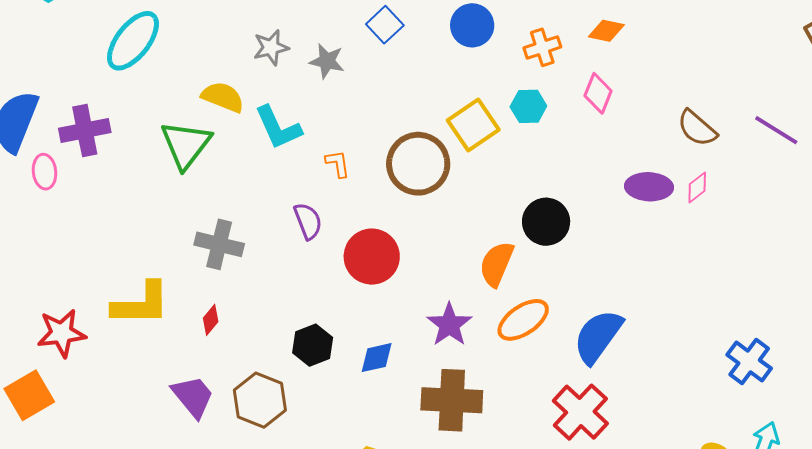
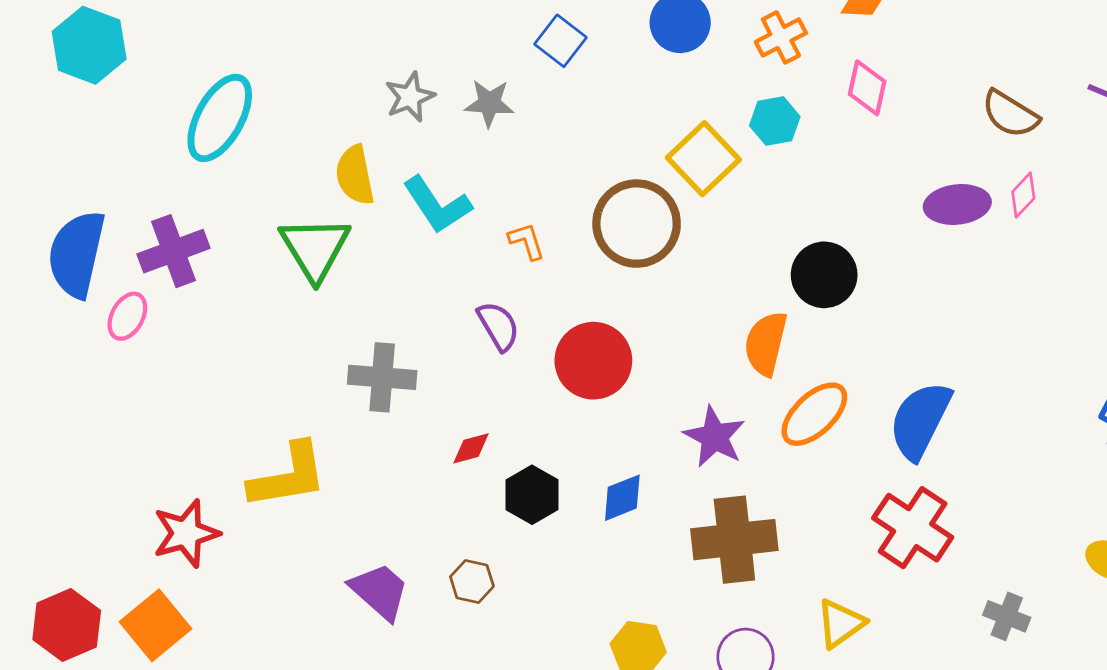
yellow semicircle: (223, 97) -> (355, 175), turned -114
pink ellipse: (45, 172) -> (127, 316), turned 44
red diamond: (211, 320) -> (471, 448), moved, turned 44
brown hexagon: (260, 400) -> (472, 582), size x0.6

